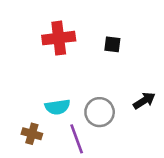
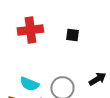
cyan semicircle: (57, 107) -> (29, 84), turned 30

